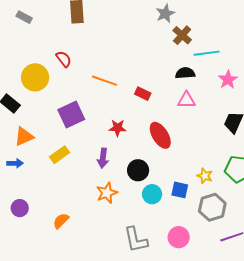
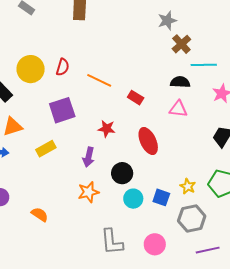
red semicircle: (64, 59) -> (63, 67), moved, turned 48
orange semicircle: (61, 221) -> (40, 214), turned 72

